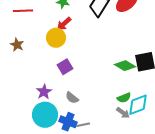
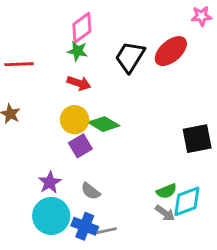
red arrow: (64, 24) -> (79, 83), turned -119
yellow circle: (56, 38) -> (75, 120), moved
green diamond: (125, 66) -> (104, 124), moved

